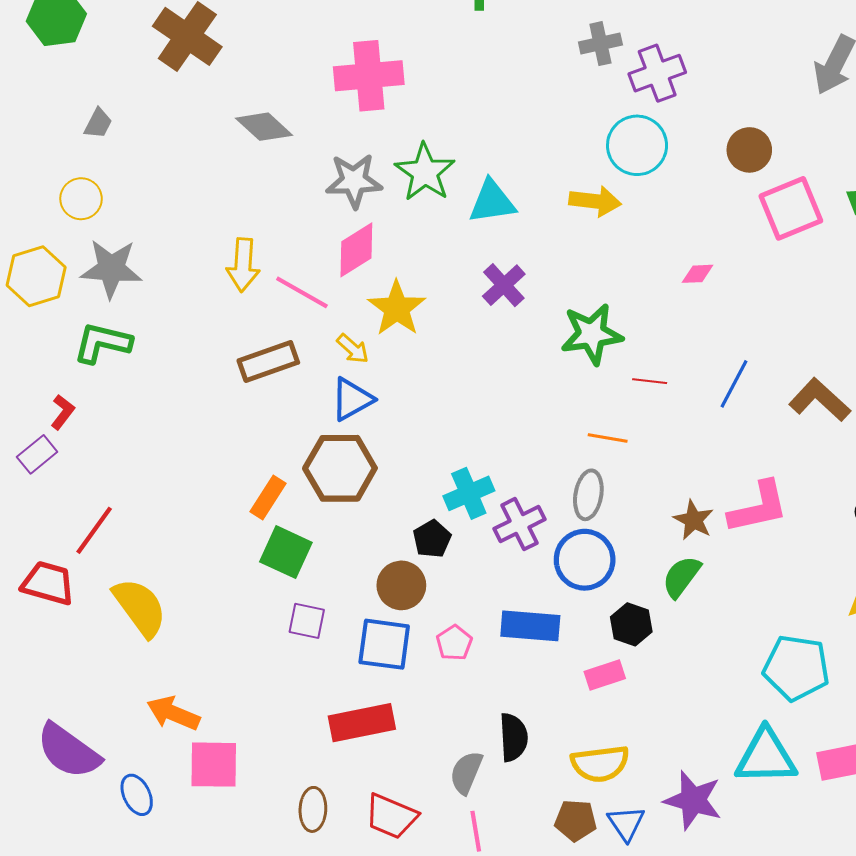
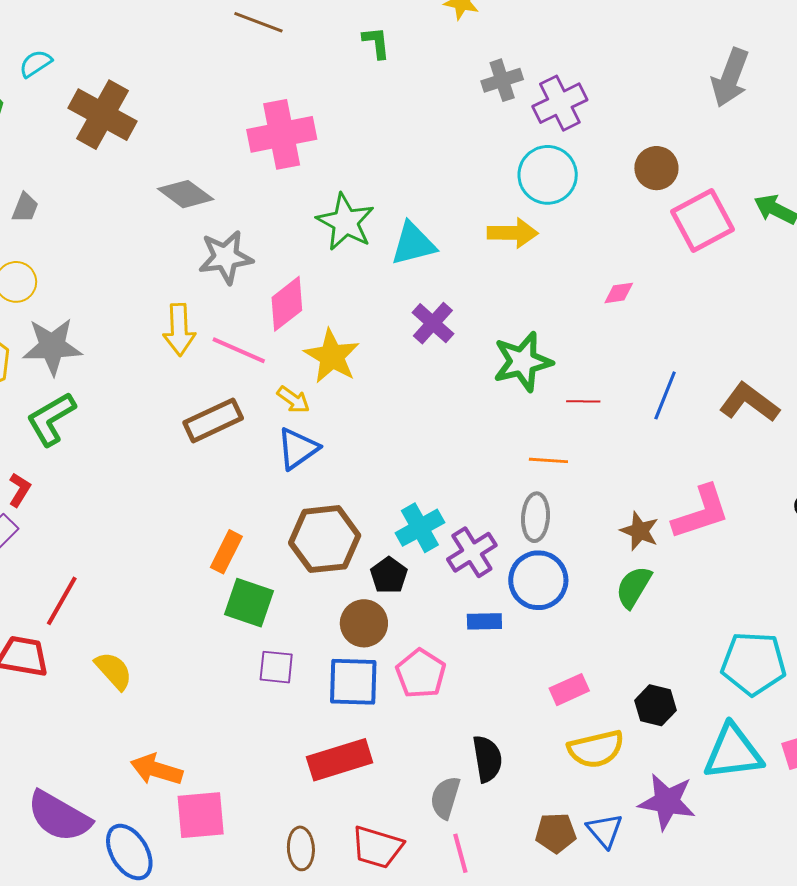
gray star: (354, 181) -> (226, 257), moved
green L-shape: (102, 343) -> (51, 419), turned -38
brown hexagon: (340, 468) -> (325, 539), moved
yellow semicircle: (140, 607) -> (114, 671), size x0.7
black hexagon: (631, 624) -> (656, 705), moved
blue rectangle: (530, 626) -> (484, 621), moved, size x0.6
pink pentagon: (454, 643) -> (421, 674), size x1.4
yellow semicircle: (600, 764) -> (596, 749), moved
blue ellipse: (137, 795) -> (129, 852), size x1.4

